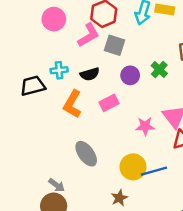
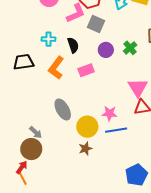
black semicircle: (90, 74) -> (73, 45), turned -98
black trapezoid: (33, 86) -> (23, 62), moved
pink star: (145, 126) -> (110, 113), moved
yellow circle: (133, 167) -> (87, 127), moved

